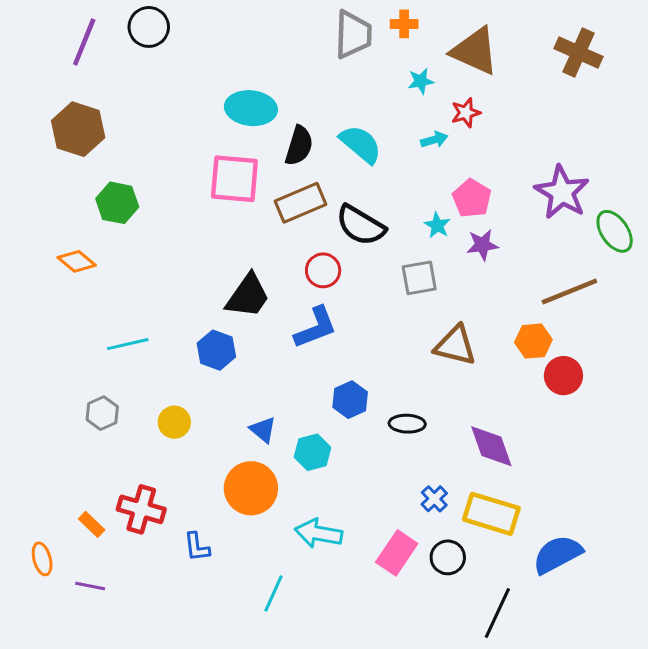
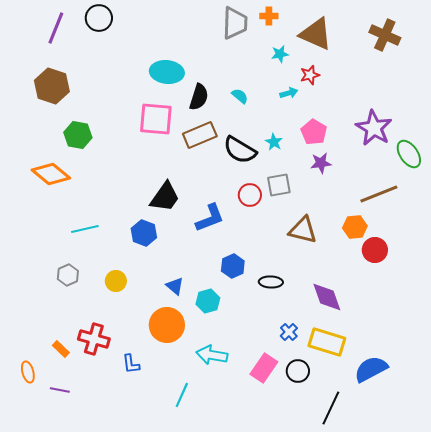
cyan semicircle: (361, 144) -> (240, 96), size x0.6
cyan star: (437, 225) -> (274, 142), moved
orange diamond: (77, 261) -> (51, 174), size x1.5
red circle: (323, 270) -> (250, 195), moved

